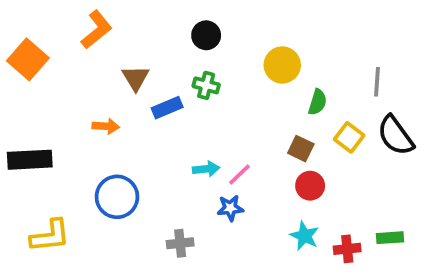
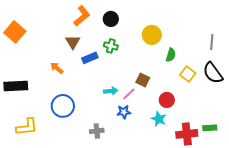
orange L-shape: (97, 30) -> (82, 16), moved
gray line: (377, 82) -> (212, 42), moved
orange arrow: (106, 126) -> (57, 68), turned -144
brown square: (301, 149) -> (143, 80), moved
cyan star: (305, 236) -> (159, 119), moved
red cross: (347, 249) -> (187, 134), size x1.5

